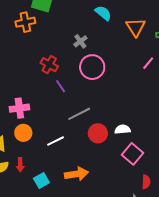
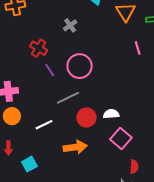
pink line: (148, 63) -> (138, 48), turned -56
pink circle: (92, 67) -> (80, 66), moved
orange arrow: (77, 174) -> (75, 147), moved

